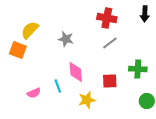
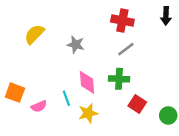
orange square: (18, 50) -> (15, 93), moved
green cross: (138, 69) -> (119, 79), moved
red square: (110, 81) -> (137, 104), moved, turned 35
yellow star: (87, 100) -> (88, 113), moved

